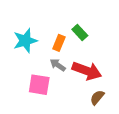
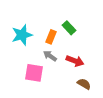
red arrow: (87, 71) -> (75, 61), size x0.7
brown semicircle: (97, 97) -> (84, 84), turned 80

